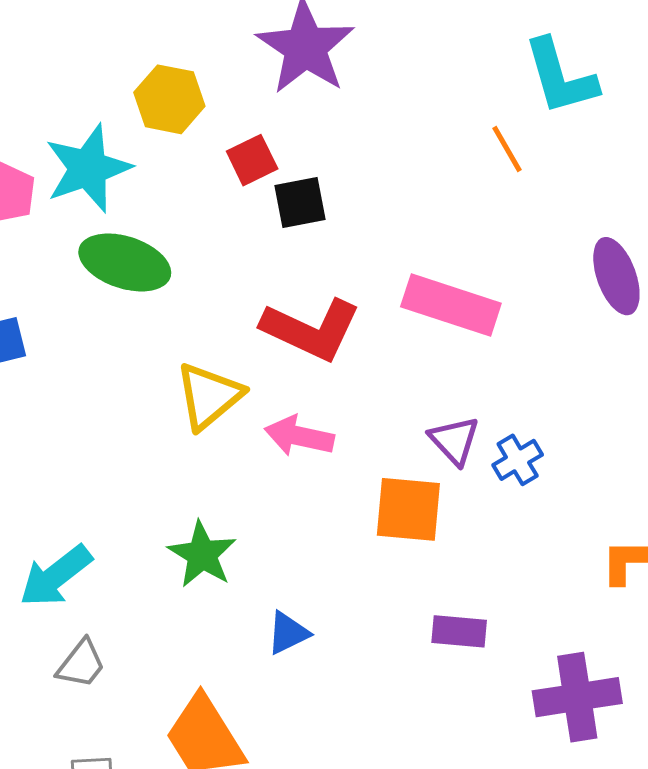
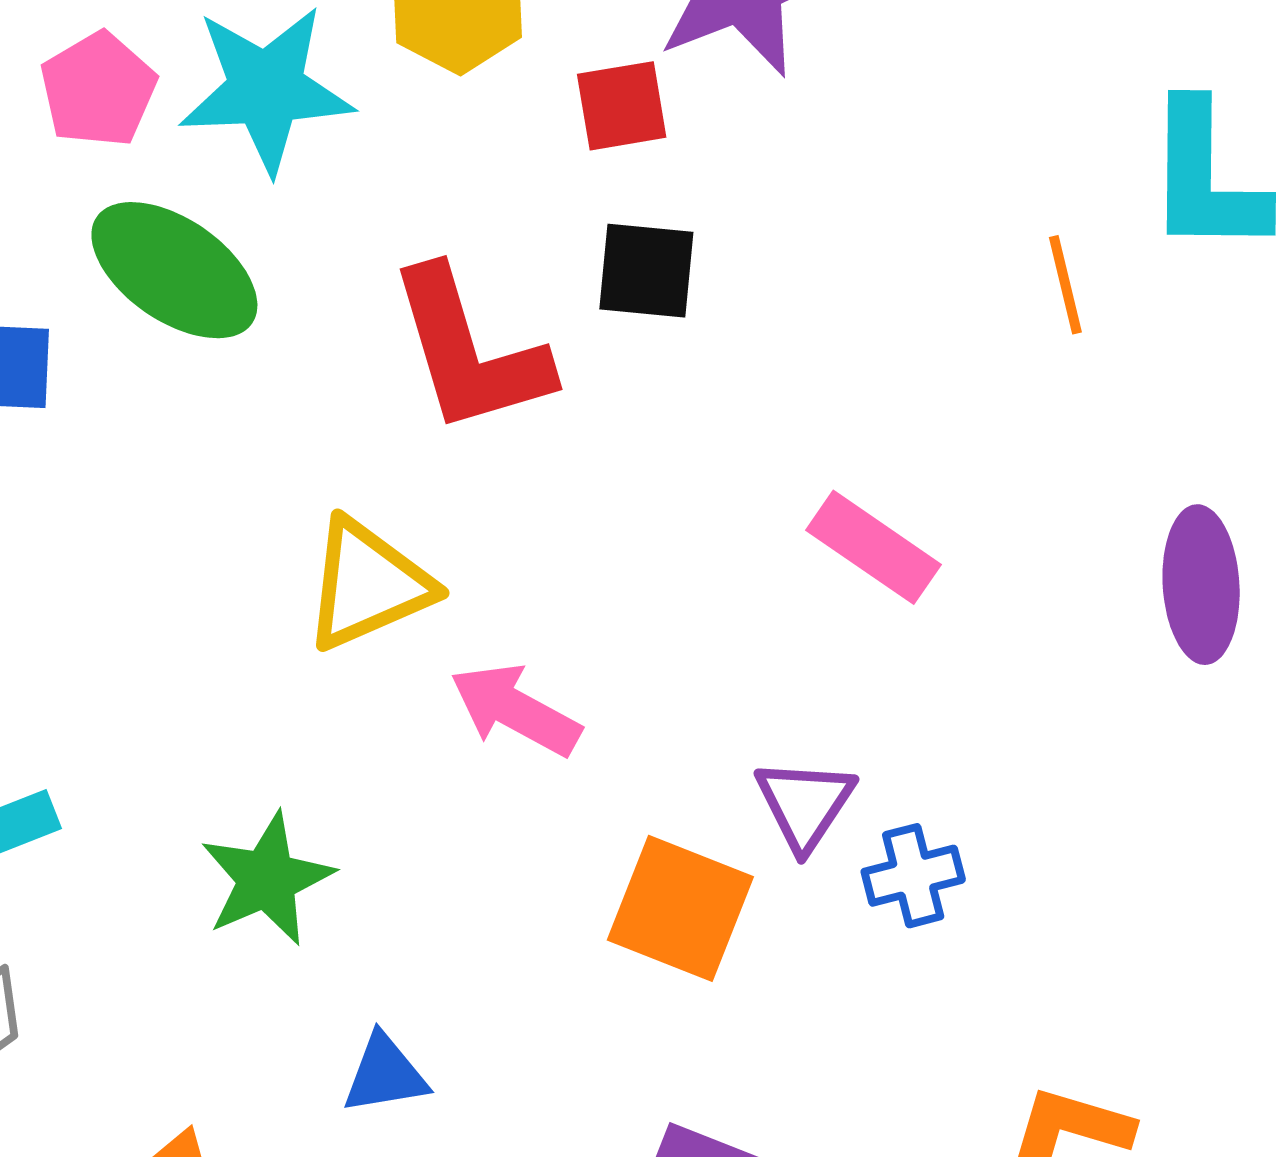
red square: (252, 160) -> (622, 106), moved
green ellipse: (125, 262) -> (174, 270), moved
pink rectangle: (451, 305) -> (874, 547), size x0.7
red L-shape: (311, 329) -> (469, 351), moved, turned 32

